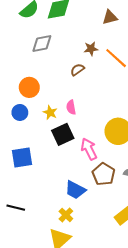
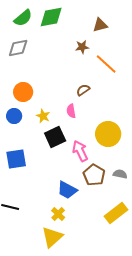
gray diamond: (42, 43) -> (18, 48), moved
brown star: (91, 49) -> (82, 47), moved
brown semicircle: (77, 70) -> (83, 90), moved
pink semicircle: (71, 107) -> (71, 111), moved

